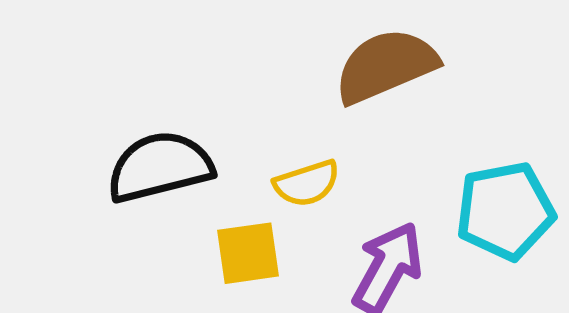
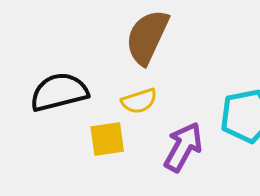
brown semicircle: (386, 66) -> (147, 37), moved, turned -42

